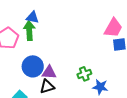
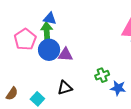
blue circle: (33, 66) -> (49, 50), moved
purple triangle: (49, 72) -> (65, 55), moved

